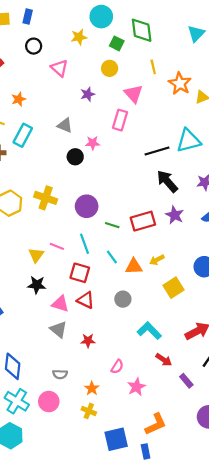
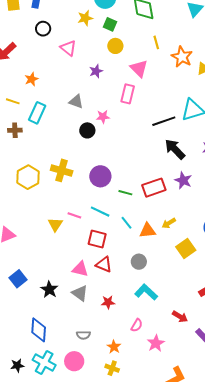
green square: (117, 43) -> (110, 24), moved
cyan line: (84, 244) -> (100, 212), turned -42
black star: (37, 285) -> (49, 289), moved, turned 30
cyan L-shape: (149, 331) -> (146, 292), moved

